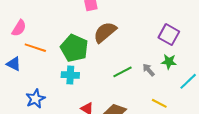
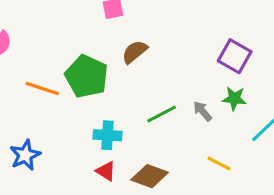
brown semicircle: (105, 32) -> (135, 52), size x0.7
orange line: (35, 48) -> (42, 89), moved
cyan cross: (70, 75) -> (107, 135), moved

